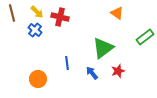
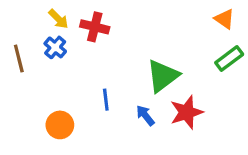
brown line: (12, 13) -> (19, 59), moved
orange triangle: (117, 13) -> (224, 19), moved
red star: (118, 71) -> (187, 112), size x1.5

